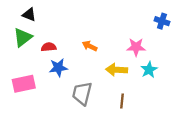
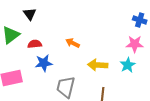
black triangle: (29, 15) -> (30, 14), moved, turned 32
pink star: (136, 47) -> (135, 44), moved

